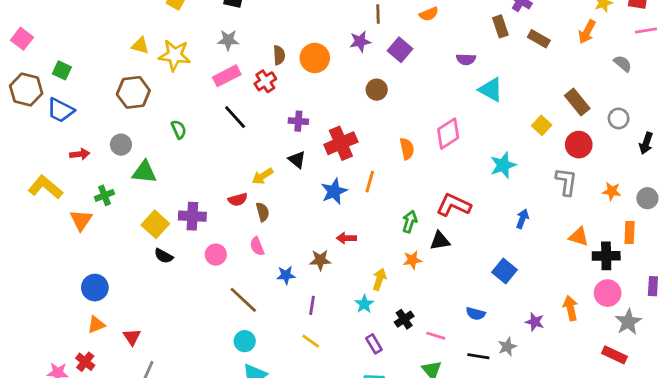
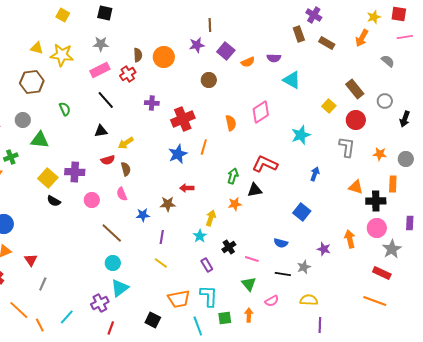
orange semicircle: (429, 14) -> (248, 62), moved
black triangle: (297, 160) -> (101, 131), moved, turned -48

